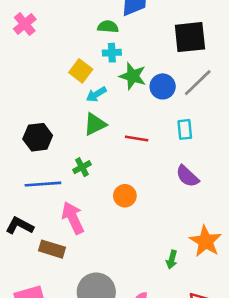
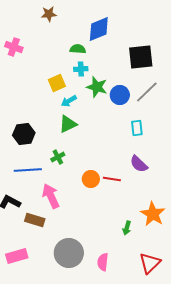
pink cross: (25, 24) -> (14, 47), turned -30
yellow square: (81, 71) -> (57, 83), turned 30
red line: (137, 139) -> (112, 179), moved

